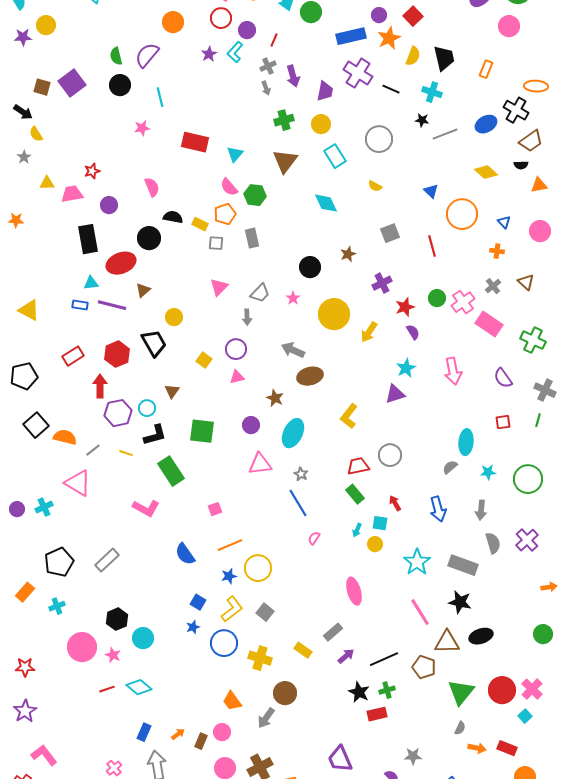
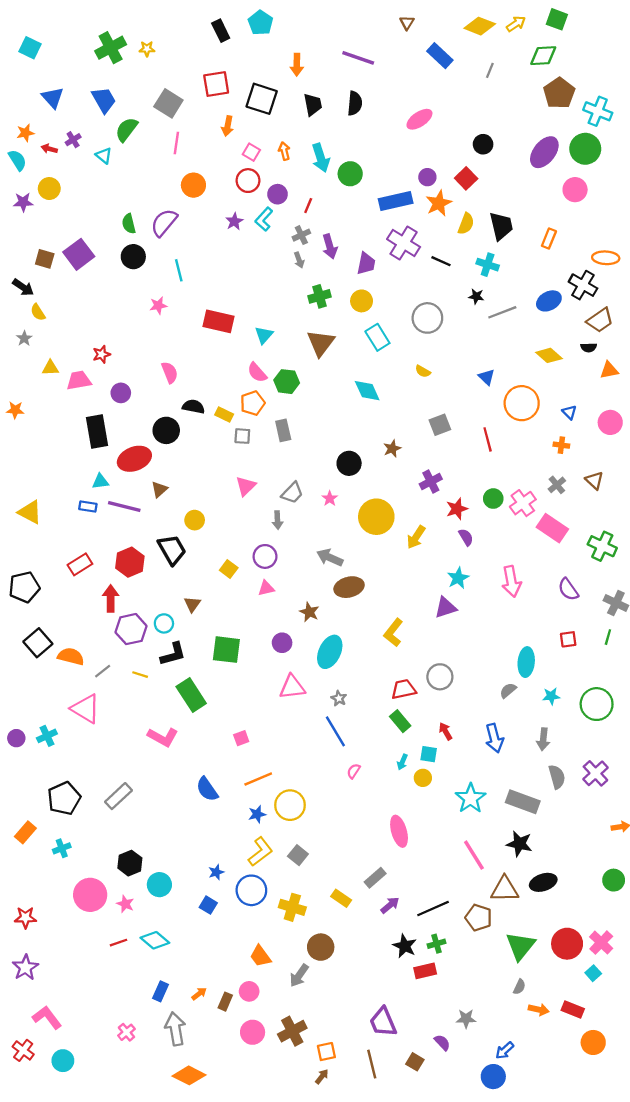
blue square: (198, 602) -> (208, 905), moved

